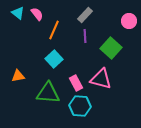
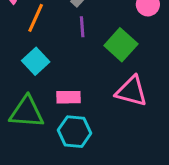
pink triangle: (101, 79) -> (131, 91), moved
pink rectangle: (76, 83) -> (69, 97), turned -63

